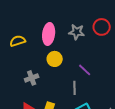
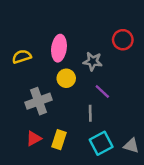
gray star: (77, 32) -> (93, 61), moved
gray cross: (32, 78) -> (39, 101), size x1.5

